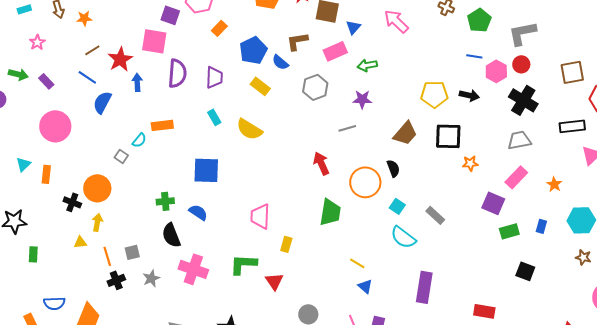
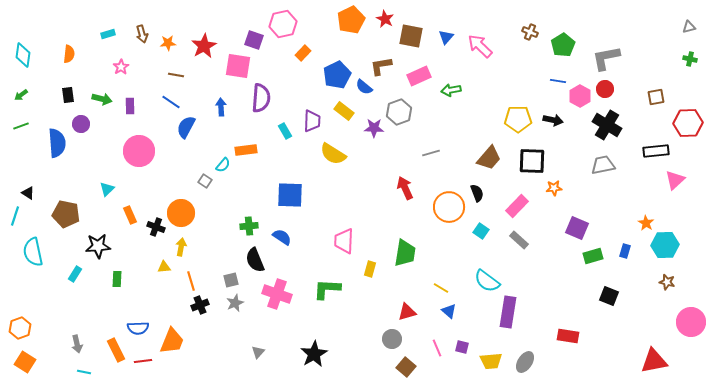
blue triangle: (353, 27) -> (446, 37), moved
brown line: (92, 50) -> (176, 75), turned 42
red star: (120, 59) -> (204, 46), moved
brown square: (572, 72) -> (656, 97), size x0.7
purple trapezoid: (214, 77) -> (312, 121), moved
purple rectangle: (46, 81) -> (130, 106), turned 42
purple star: (362, 99) -> (374, 128), moved
cyan rectangle: (214, 117) -> (285, 131), moved
orange rectangle: (46, 174) -> (130, 215), moved, turned -30
pink rectangle: (516, 177) -> (517, 206), moved
orange star: (554, 184) -> (646, 223), moved
green trapezoid: (330, 212) -> (405, 253), moved
cyan semicircle: (403, 237) -> (487, 281), moved
gray square: (132, 252) -> (231, 280), moved
red triangle: (274, 281) -> (407, 312), moved, turned 48

